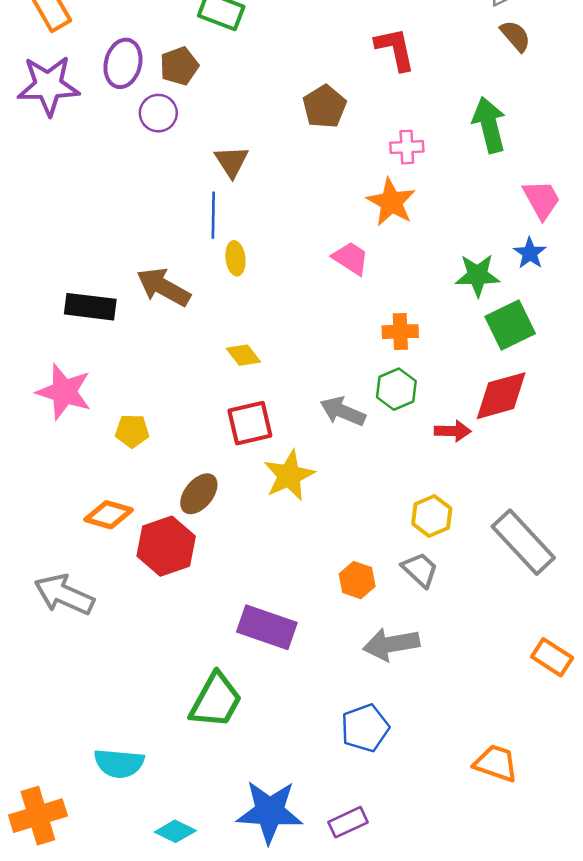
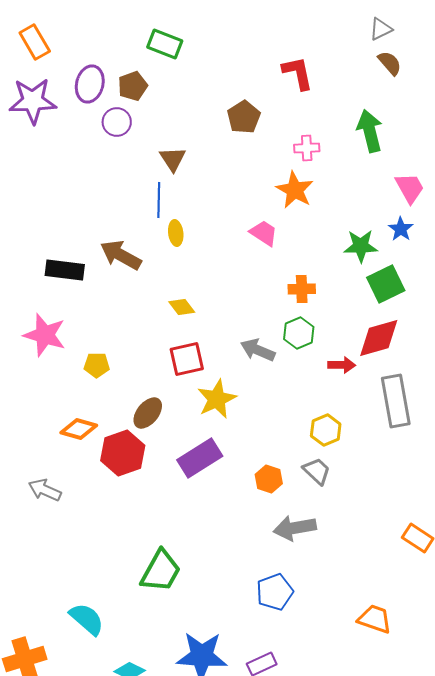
gray rectangle: (523, 542) -> (396, 401), moved, turned 33
gray arrow: (64, 595) -> (45, 490), size x0.7
purple rectangle: (267, 627) -> (200, 458), moved, turned -51
cyan semicircle: (119, 763) -> (87, 619), turned -144

